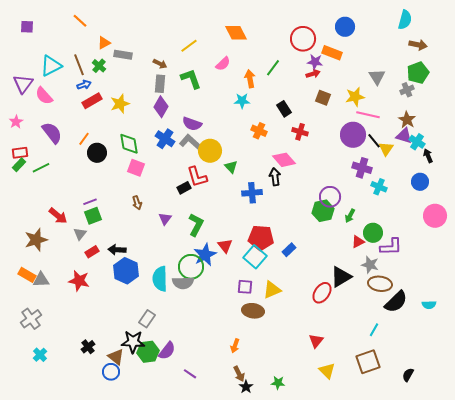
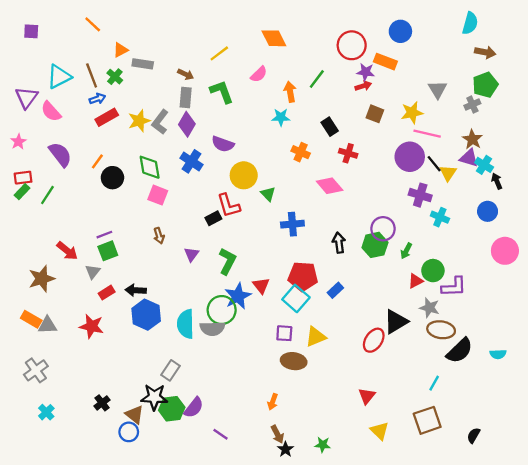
gray L-shape: (190, 142) -> (160, 122), moved, turned -95
green line: (41, 168) -> (47, 195), turned -30
black arrow: (275, 177) -> (339, 243), moved

